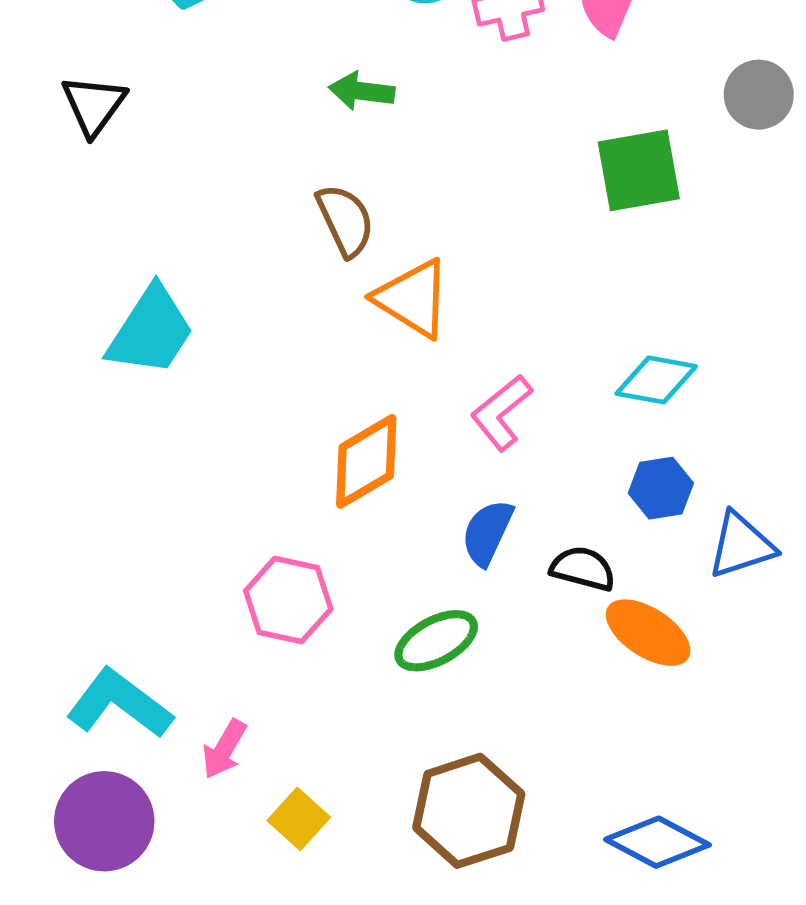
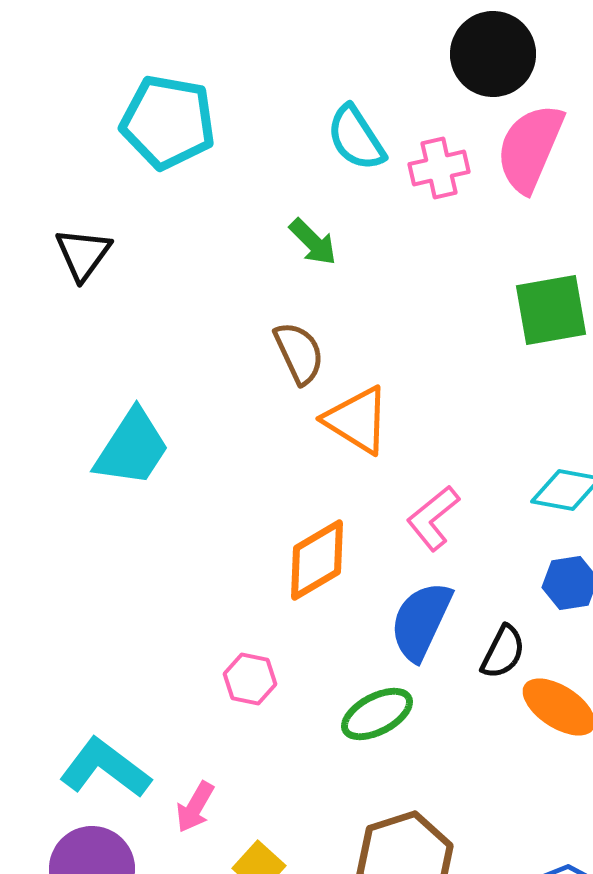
green arrow: (362, 91) -> (313, 242), turned -142
blue semicircle: (487, 532) -> (421, 621), size x1.4
black semicircle: (583, 569) -> (503, 652), turned 102
pink hexagon: (288, 600) -> (250, 679), size x0.7

